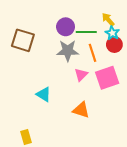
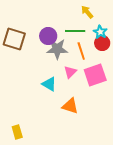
yellow arrow: (108, 20) -> (87, 12), moved
purple circle: (66, 27) -> (48, 36), moved
cyan triangle: (44, 94) -> (49, 84), moved

